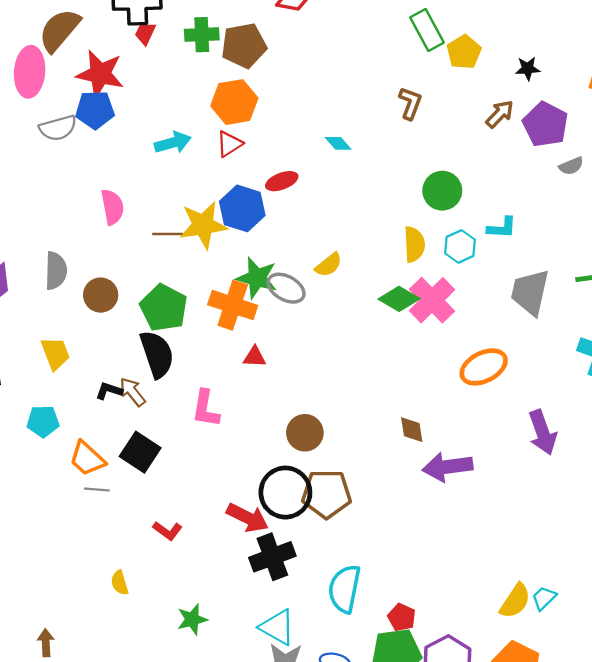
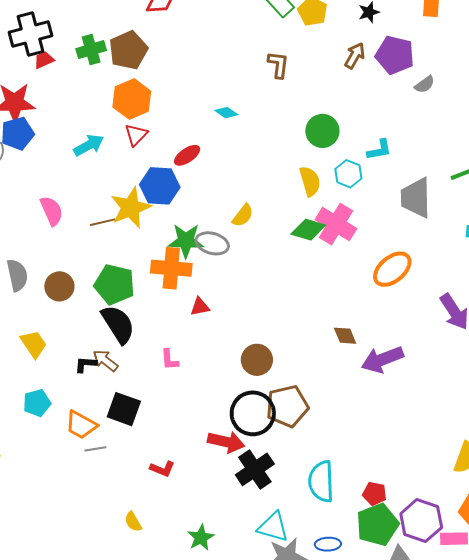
red trapezoid: (145, 33) -> (44, 60), turned 55
pink L-shape: (206, 409) -> (170, 360), size x0.7

